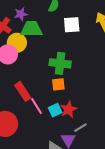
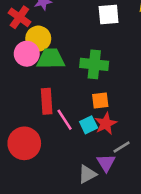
green trapezoid: (31, 29) -> (51, 59), moved
orange square: (58, 84) -> (100, 101), moved
red rectangle: (23, 91) -> (47, 101), turned 30

